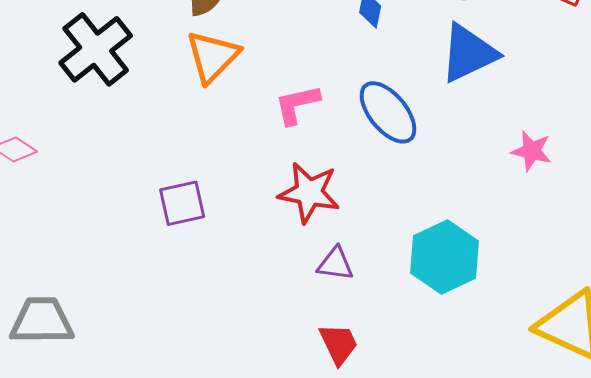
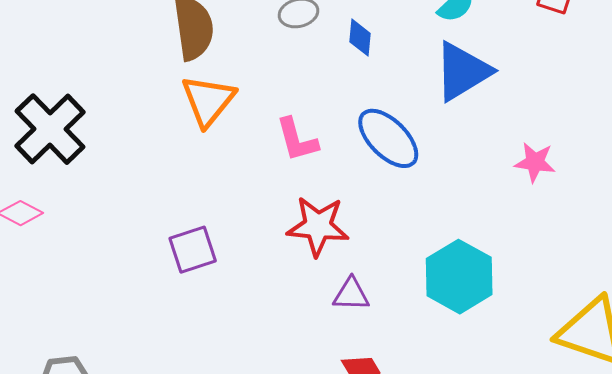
black cross: (96, 49) -> (50, 129), moved
pink L-shape: (297, 104) -> (297, 140), turned -87

